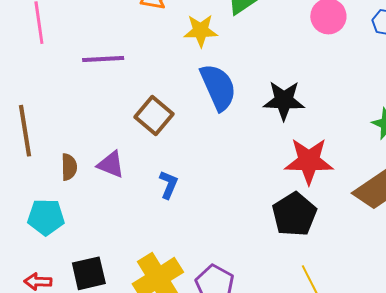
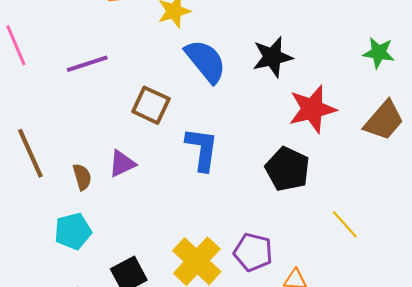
purple triangle: (111, 164) -> (122, 164), turned -32
blue L-shape: (168, 185) -> (202, 149), moved, size x1.6
black pentagon: (294, 214) -> (288, 169), moved

